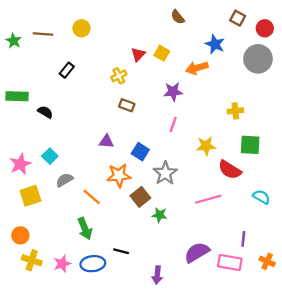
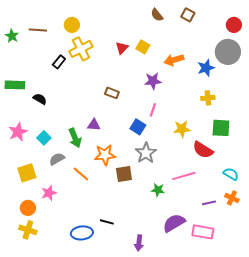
brown square: (238, 18) -> (188, 15), moved
blue star: (215, 44) -> (206, 68), moved, turned 30
yellow cross: (119, 76) -> (81, 49), moved, size x1.6
blue square: (140, 152) -> (138, 127), moved
pink star: (20, 164) -> (18, 132), moved
brown square: (140, 197) -> (124, 174), turned 30
green star: (160, 215) -> (158, 190), moved
green arrow: (85, 229) -> (75, 138), moved
orange circle: (20, 235) -> (28, 208), moved
purple line: (243, 239) -> (209, 203), moved, turned 72
orange cross: (267, 261) -> (232, 198), moved
pink star: (62, 264) -> (49, 193), moved

